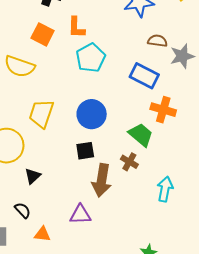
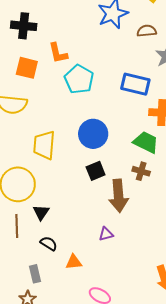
brown semicircle: (157, 41) -> (147, 31), moved
black triangle: (33, 176) -> (41, 212), moved
purple triangle: (80, 215) -> (106, 234), size x0.7

